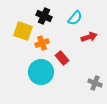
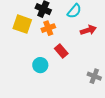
orange cross: (42, 43) -> (48, 28), moved
cyan circle: (41, 72) -> (40, 65), size x0.6

